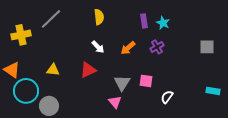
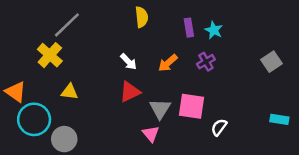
yellow semicircle: (99, 17) -> (142, 17), moved
yellow cross: (21, 35) -> (50, 55), moved, turned -36
gray square: (207, 47) -> (271, 62), turned -35
red triangle: (88, 70) -> (130, 92), moved
pink square: (146, 81) -> (191, 106), size x1.5

